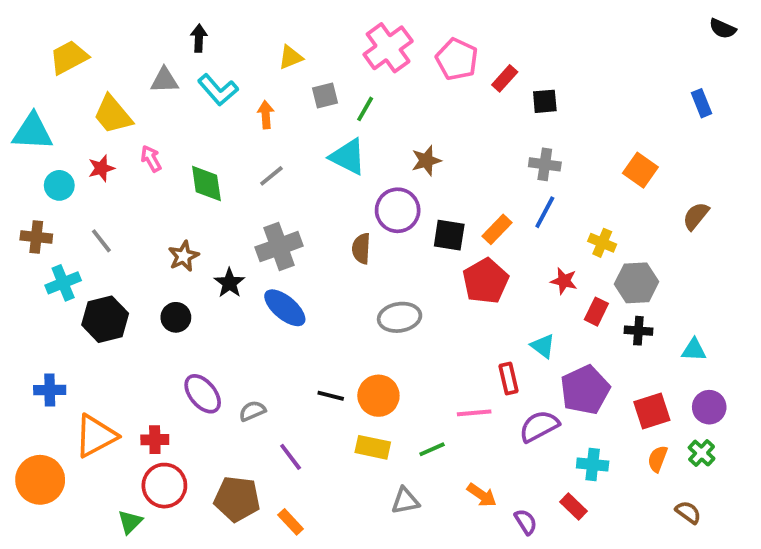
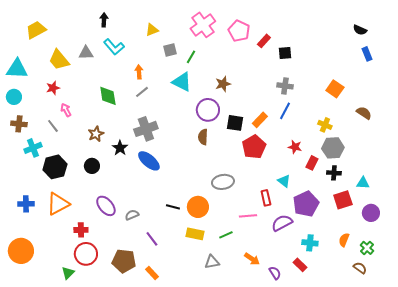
black semicircle: (723, 29) -> (360, 30), moved
gray triangle: (164, 80) -> (86, 53), moved
orange arrow: (266, 115) -> (139, 72), moved
pink arrow: (151, 159) -> (66, 110), moved
cyan circle: (59, 185) -> (14, 97), moved
brown semicircle: (696, 216) -> (364, 113), turned 84
yellow cross: (602, 243) -> (325, 125), moved
brown semicircle: (361, 249) -> (203, 137), moved
gray ellipse: (400, 317) -> (223, 182), moved
red square: (652, 411) -> (343, 200), moved
orange triangle: (96, 436) -> (58, 204), moved
green cross: (702, 453) -> (367, 248), moved

